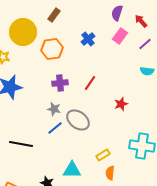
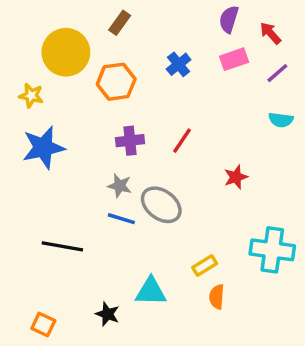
pink rectangle: (120, 36) -> (234, 59), turned 35
blue line: (55, 128) -> (121, 219), turned 56

